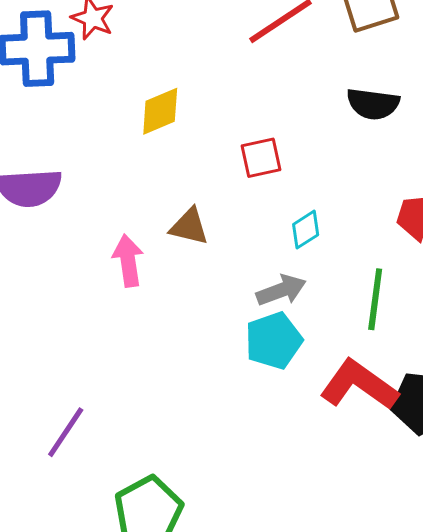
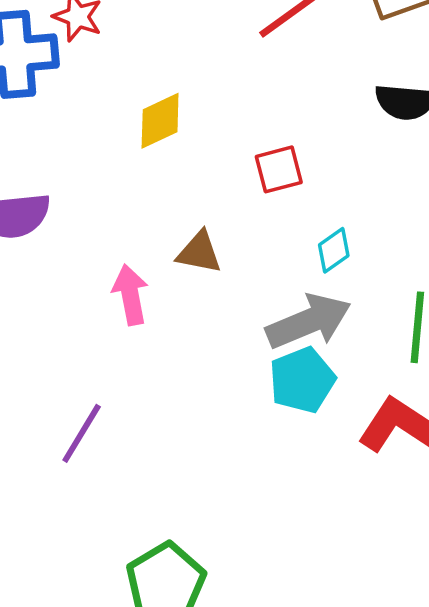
gray arrow: (281, 290) -> (309, 321), size x1.5
purple line: (66, 432) -> (82, 433), moved

